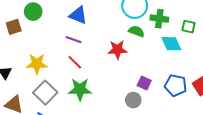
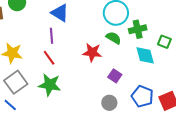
green cross: (159, 19) -> (138, 29), turned -30
purple line: (74, 40) -> (51, 36), turned 56
purple square: (144, 83) -> (115, 76), moved
gray circle: (133, 100) -> (109, 103), moved

